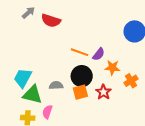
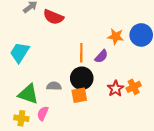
orange line: (79, 52) -> (81, 53), turned 66
orange star: (112, 68) -> (116, 36), moved
cyan trapezoid: (23, 78) -> (20, 52), moved
red star: (103, 92) -> (116, 89), moved

